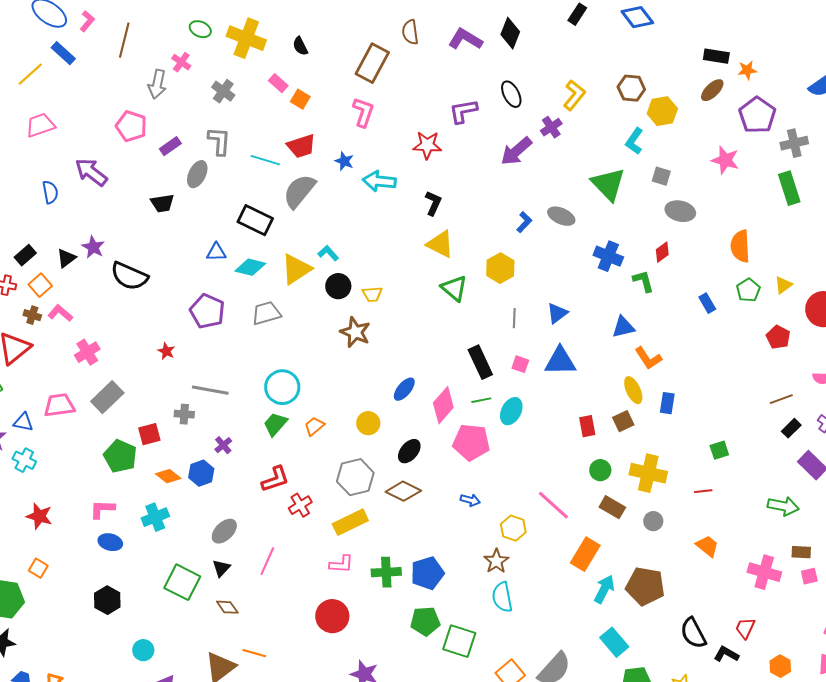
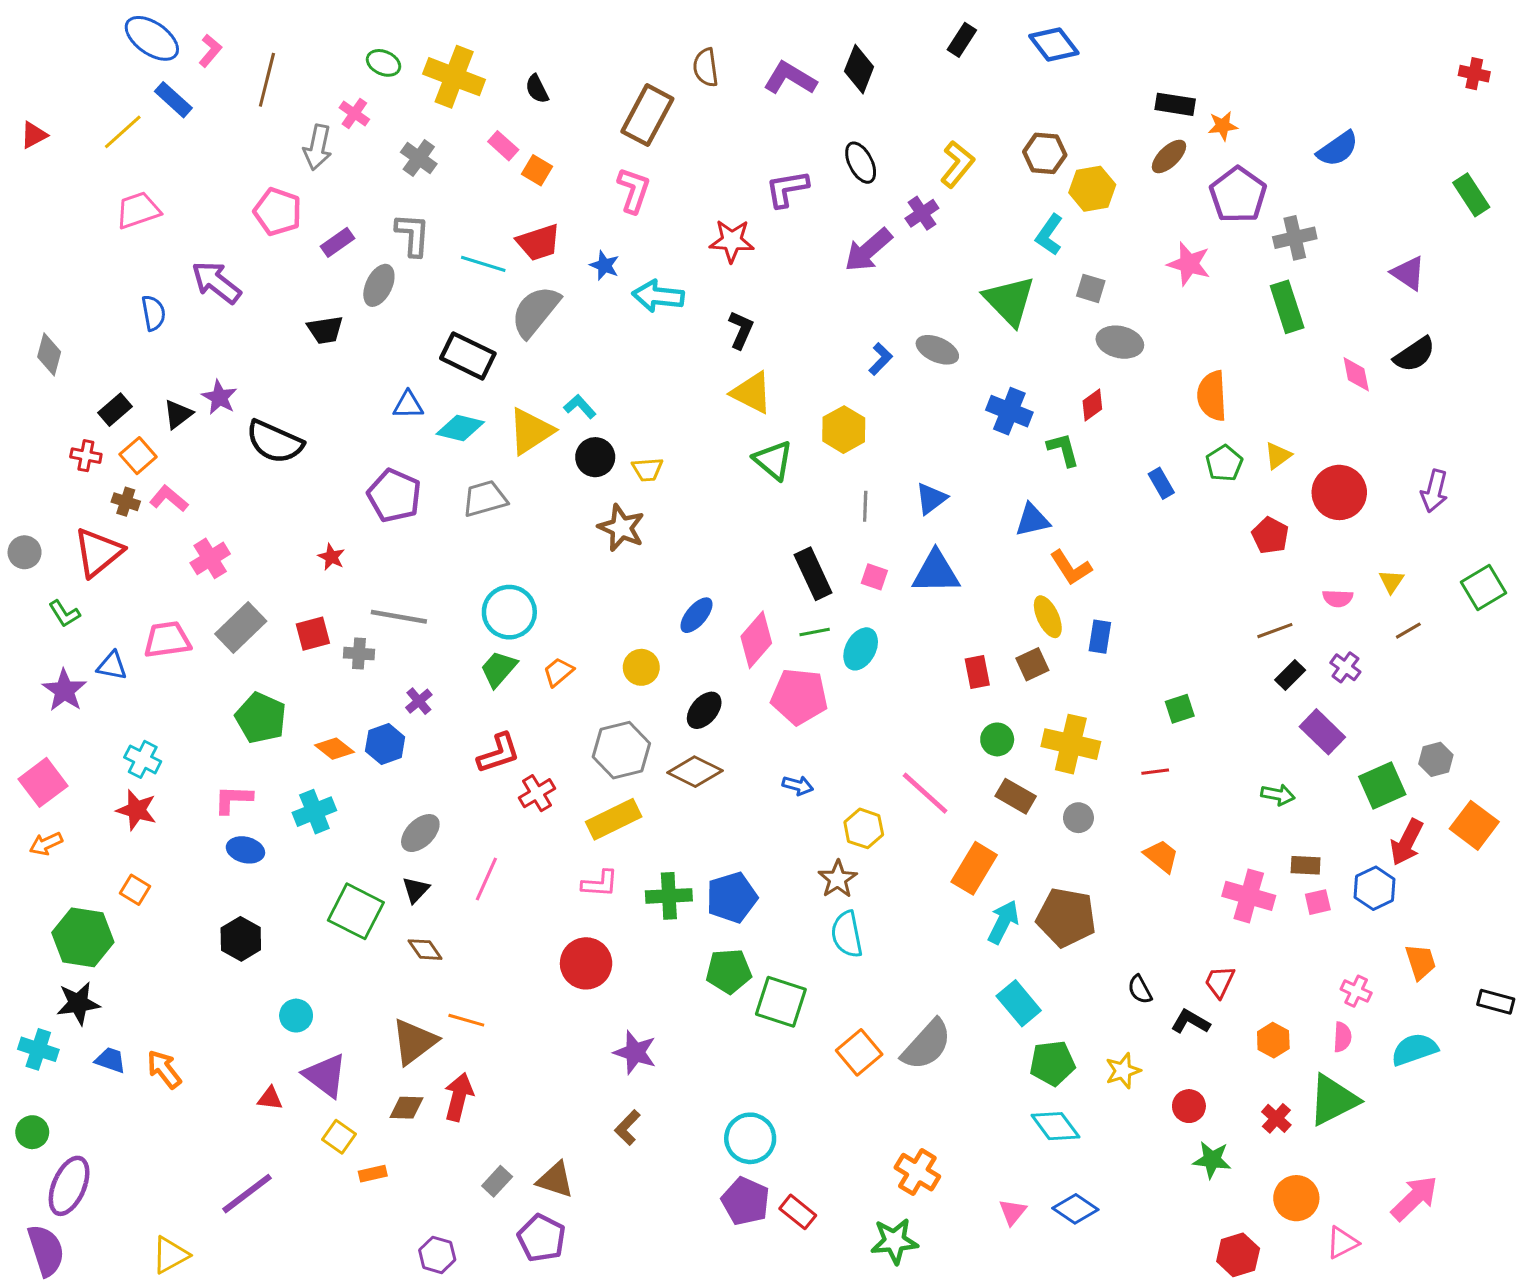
red square: (149, 434) -> (313, 634), moved
cyan cross: (24, 460) -> (143, 759), moved
green arrow: (783, 506) -> (1278, 795), size x0.7
black semicircle: (693, 633) -> (1140, 990), size x0.6

